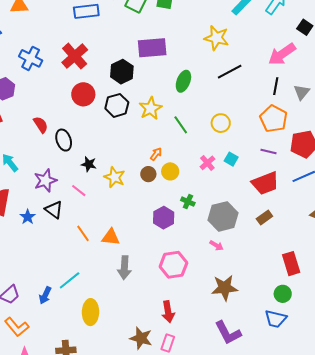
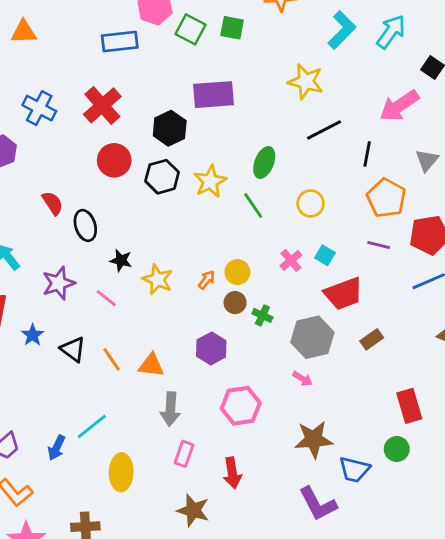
green ellipse: (183, 81) -> (264, 162), moved
black line: (276, 86) -> (367, 154), moved
orange arrow: (156, 154) -> (207, 280), moved
brown circle: (148, 174) -> (235, 303), moved
red trapezoid: (265, 183) -> (344, 294), moved
black triangle: (54, 210) -> (73, 349), moved
purple hexagon: (164, 218) -> (211, 348), moved
blue trapezoid: (276, 319) -> (354, 470), moved
pink rectangle: (168, 343) -> (184, 454), moved

